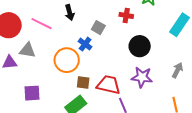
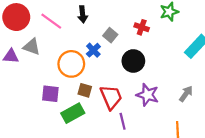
black circle: (140, 46) -> (133, 61), moved
red trapezoid: (109, 85) -> (111, 97), turned 45
purple square: (32, 93) -> (50, 94), moved

